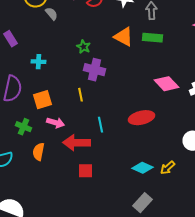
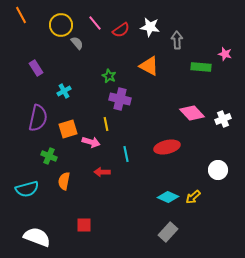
green rectangle: (152, 38) -> (201, 67), moved
cyan cross: (38, 62) -> (64, 91), turned -32
pink arrow: (56, 123) -> (91, 142), moved
red arrow: (76, 143) -> (102, 172), size x0.6
red square: (86, 171) -> (84, 225), moved

